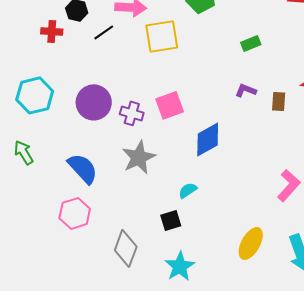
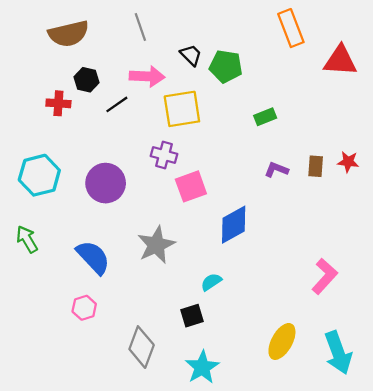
green rectangle: (251, 43) -> (265, 117), moved
brown rectangle: (279, 101) -> (316, 166), moved
purple cross: (132, 113) -> (164, 155), moved
pink hexagon: (75, 213) -> (84, 308), size x0.7

